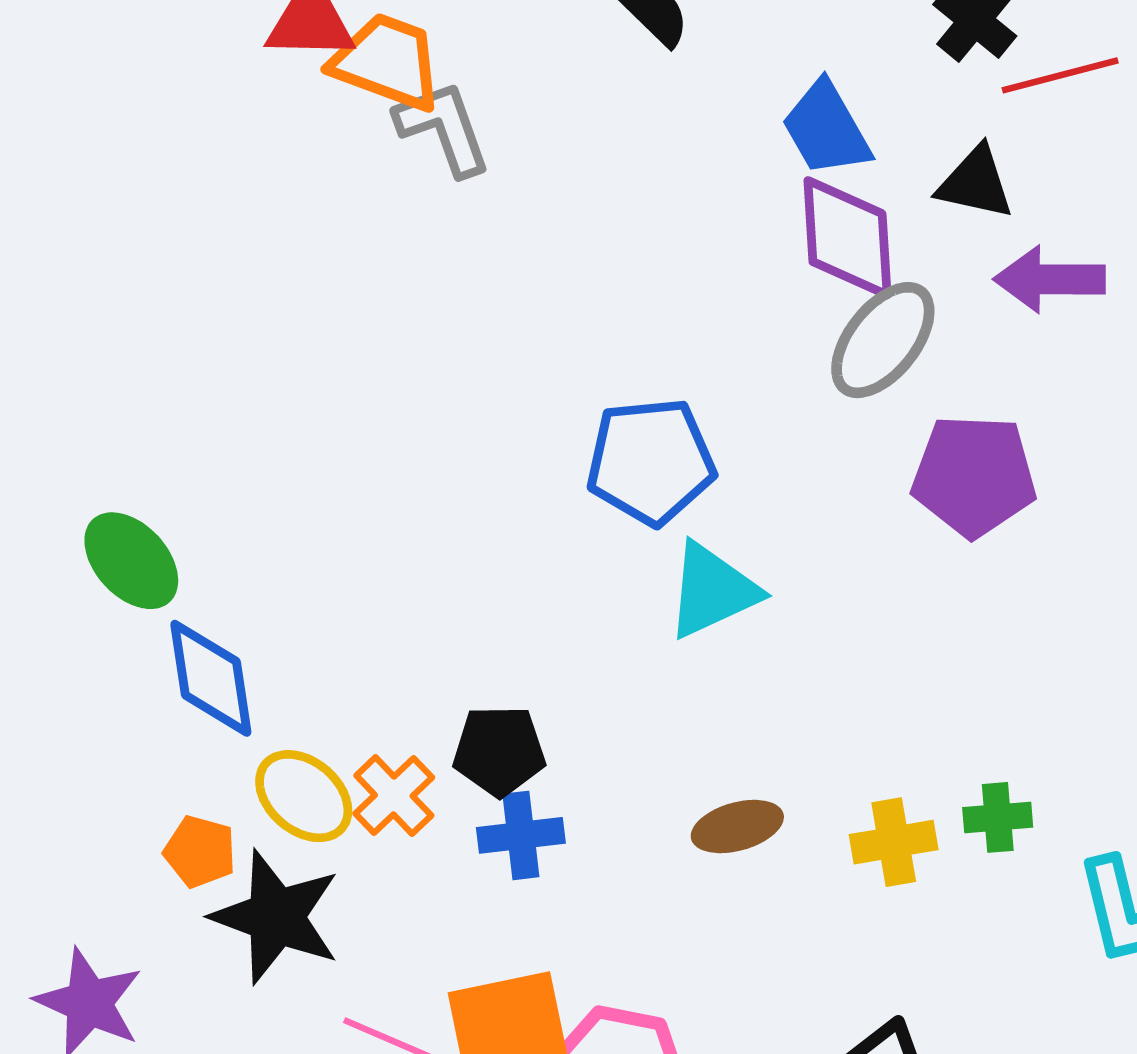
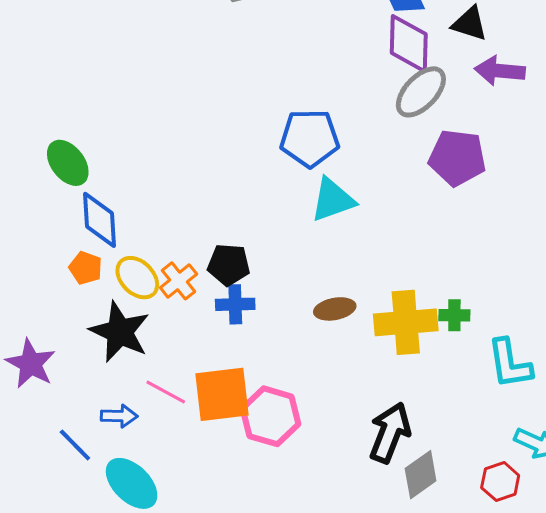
yellow cross: (894, 842) -> (406, 322), size x1.6
orange pentagon: (200, 852) -> (86, 268), moved

